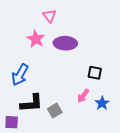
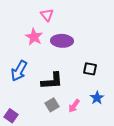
pink arrow: (83, 96) -> (74, 106), moved
black L-shape: (32, 103) -> (52, 81), moved
purple square: (12, 122) -> (11, 116), turned 32

